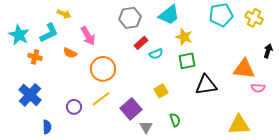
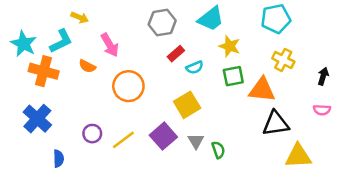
yellow cross: (254, 18) -> (283, 60), moved
black arrow: (268, 51) -> (323, 76), moved
orange cross: (35, 57) -> (44, 71), size x1.6
orange triangle: (244, 69) -> (262, 90), moved
black triangle: (206, 85) -> (276, 124), moved
yellow square: (161, 91) -> (187, 105), moved, size x1.5
yellow line: (101, 99) -> (123, 140), moved
gray triangle: (146, 127) -> (196, 141), moved

